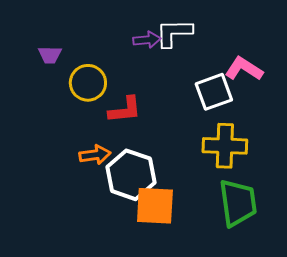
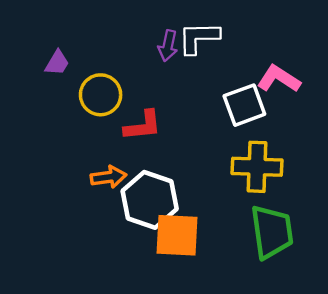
purple arrow: (147, 40) -> (168, 46), turned 108
purple trapezoid: (50, 55) -> (57, 63), turned -60

